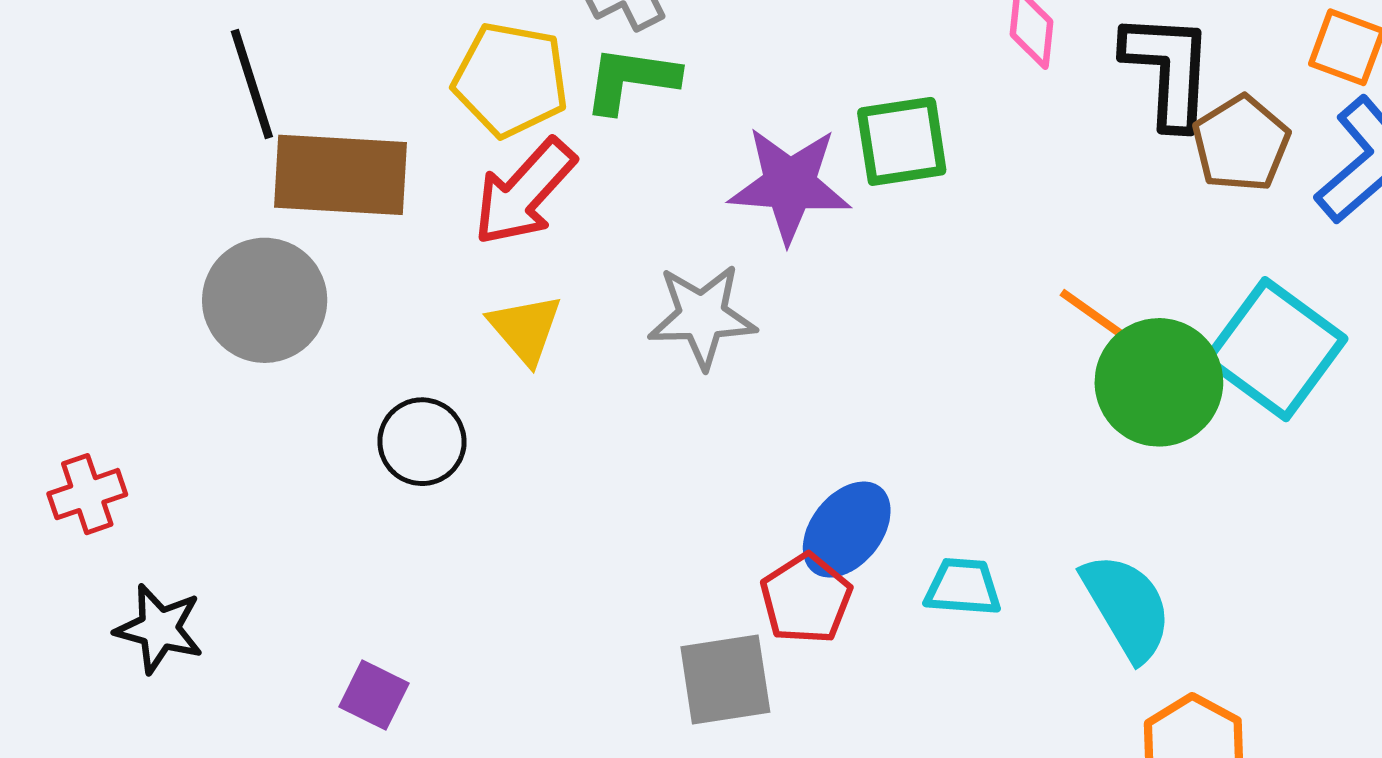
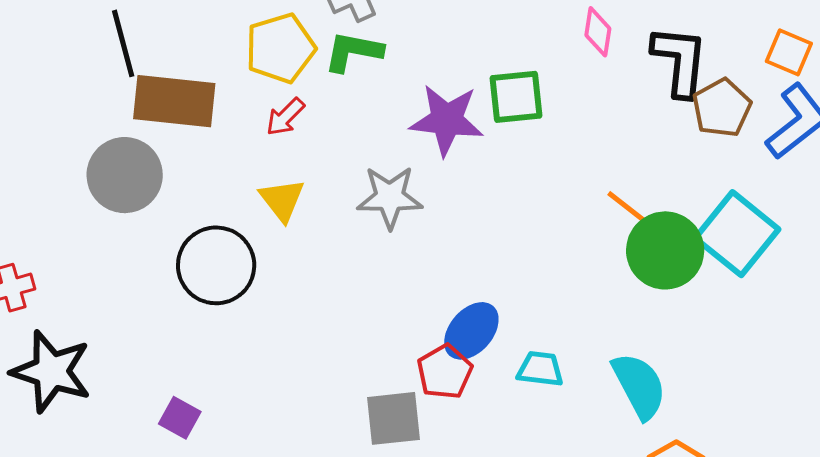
yellow pentagon: (511, 80) -> (280, 48), turned -30
red arrow: (524, 192) -> (285, 117), size x0.6
black circle: (422, 442) -> (216, 265), size x1.5
black star: (159, 629) -> (51, 371), size x1.5

